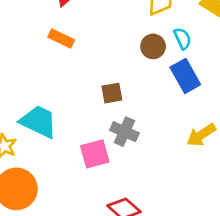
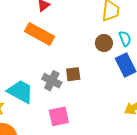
orange rectangle: (61, 39) -> (40, 34), size x1.6
gray cross: (124, 132) -> (52, 81), moved

